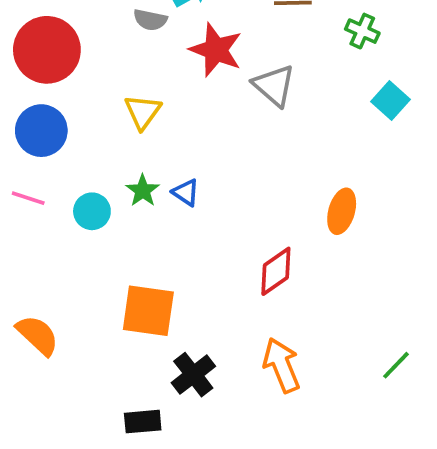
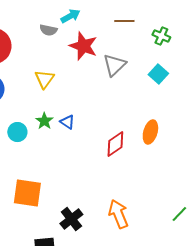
gray triangle: (274, 85) -> (114, 65), turned 35
cyan square: (390, 101) -> (158, 74), moved
red diamond: (276, 271) -> (115, 144), moved
orange square: (148, 311) -> (27, 193), moved

